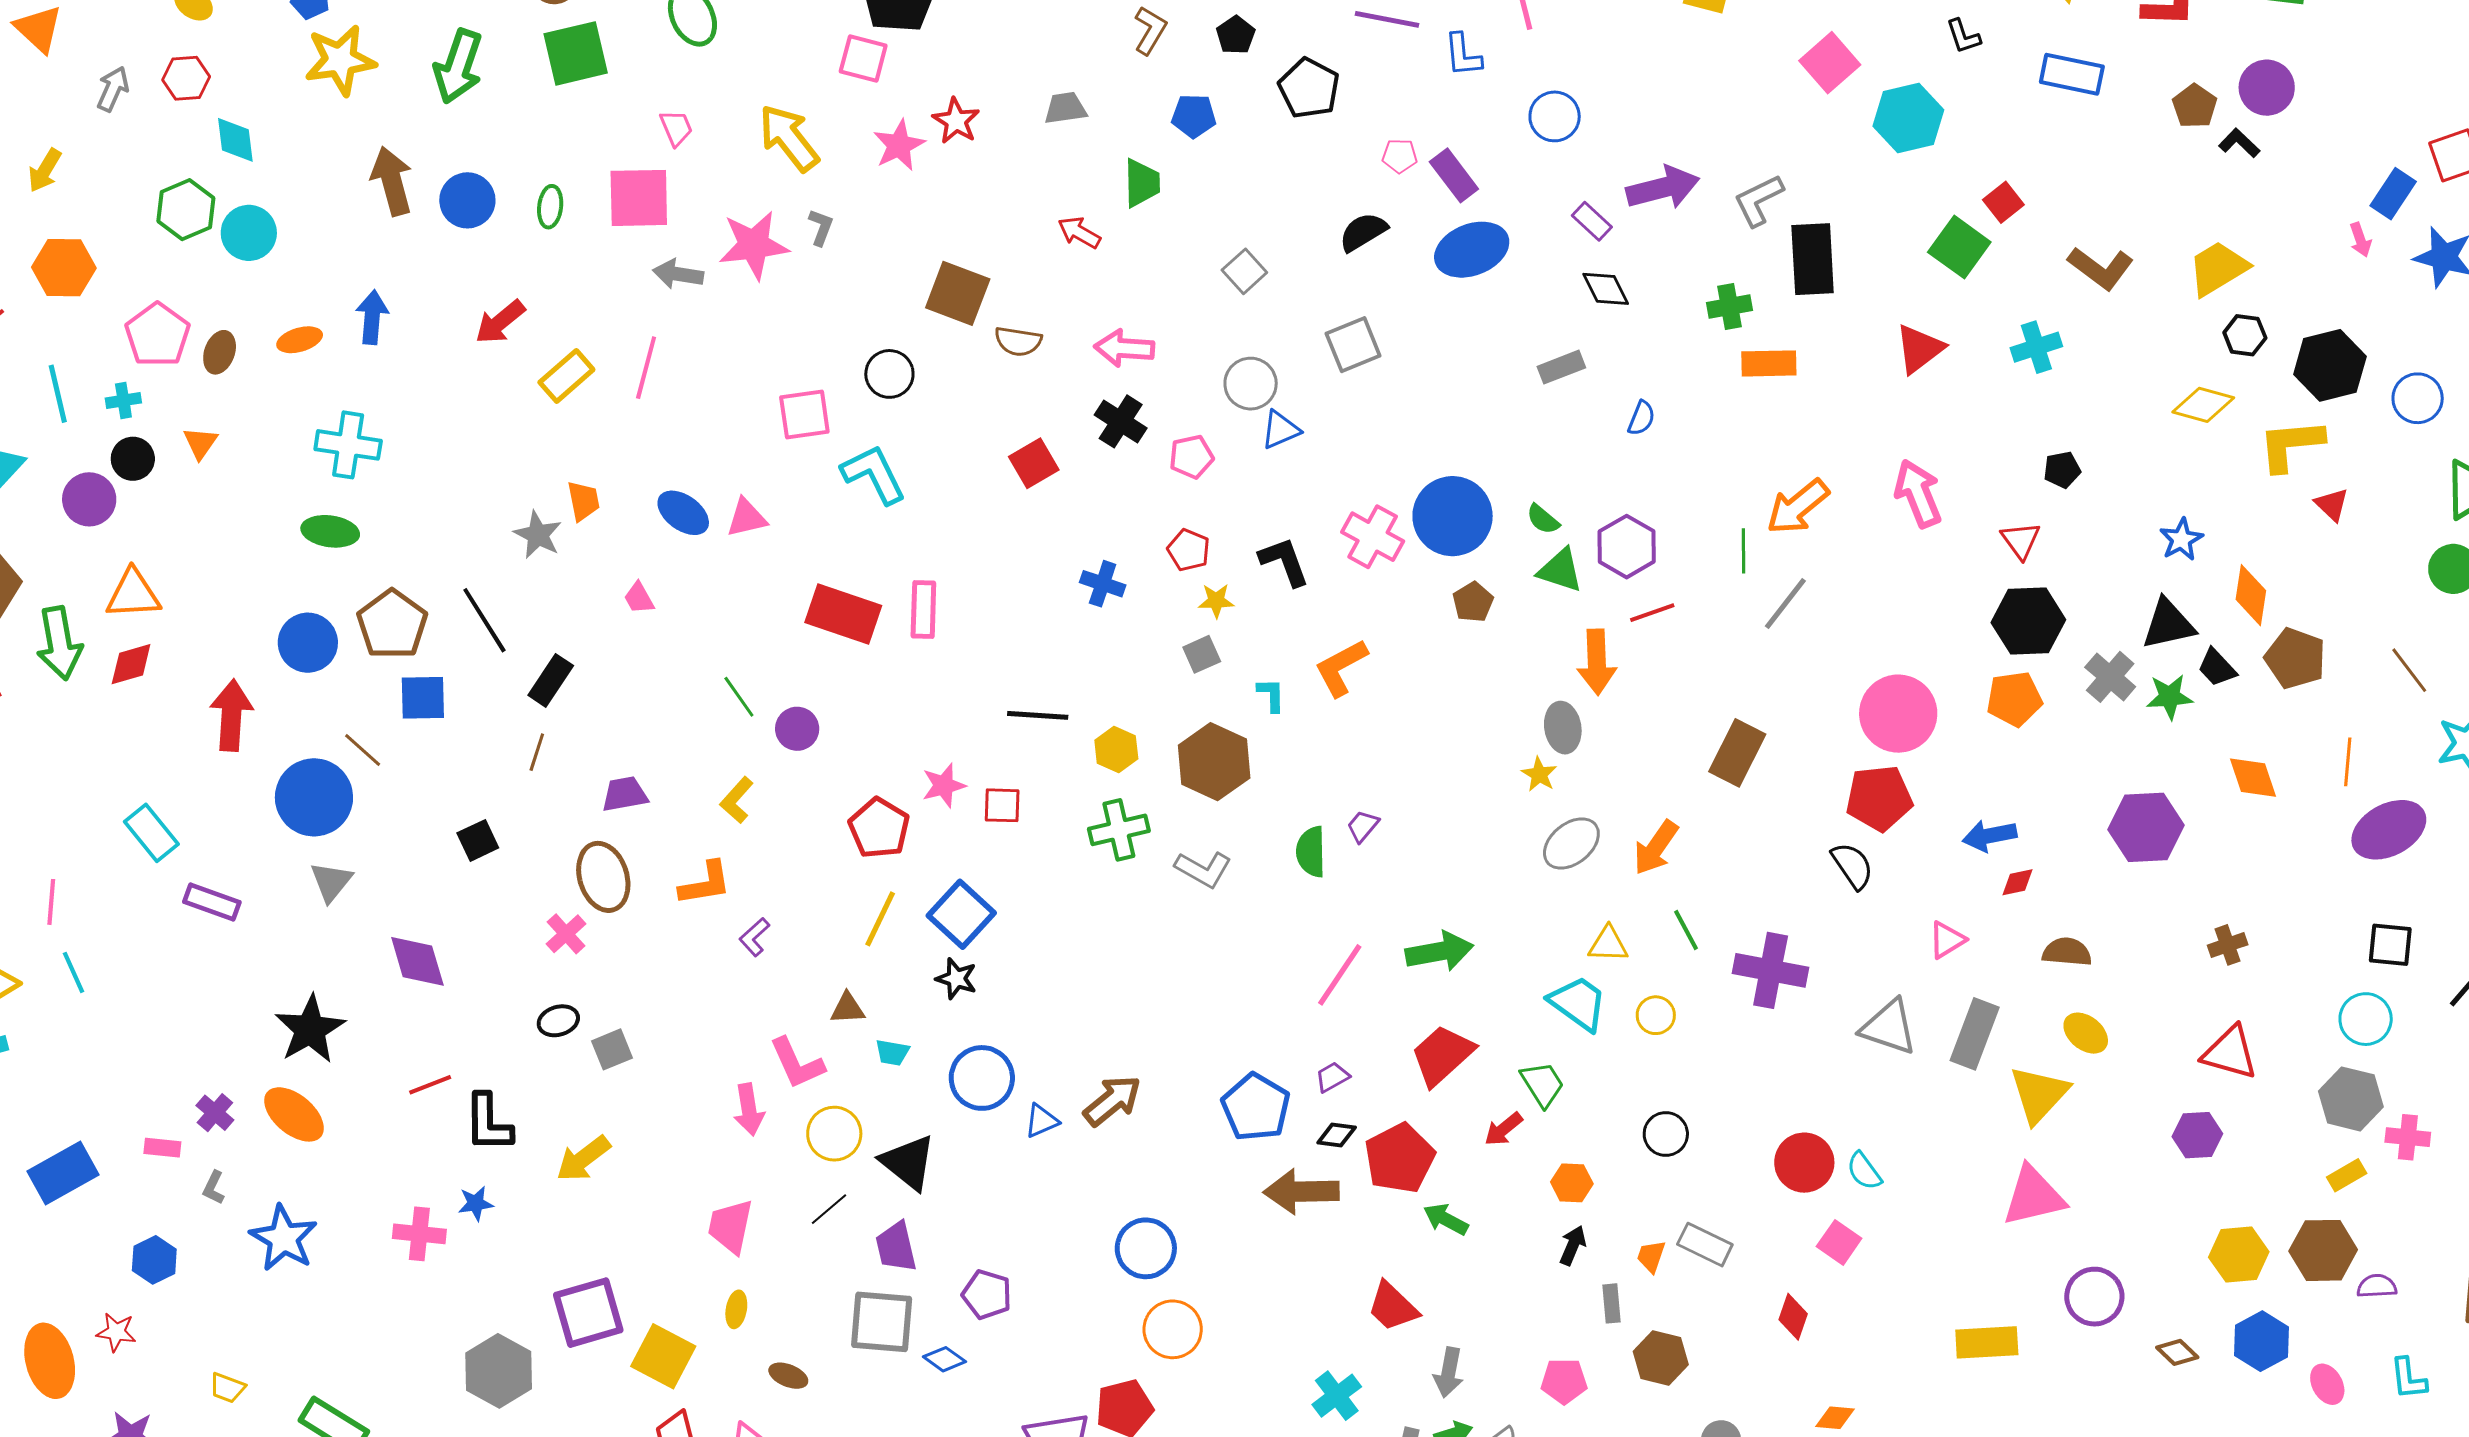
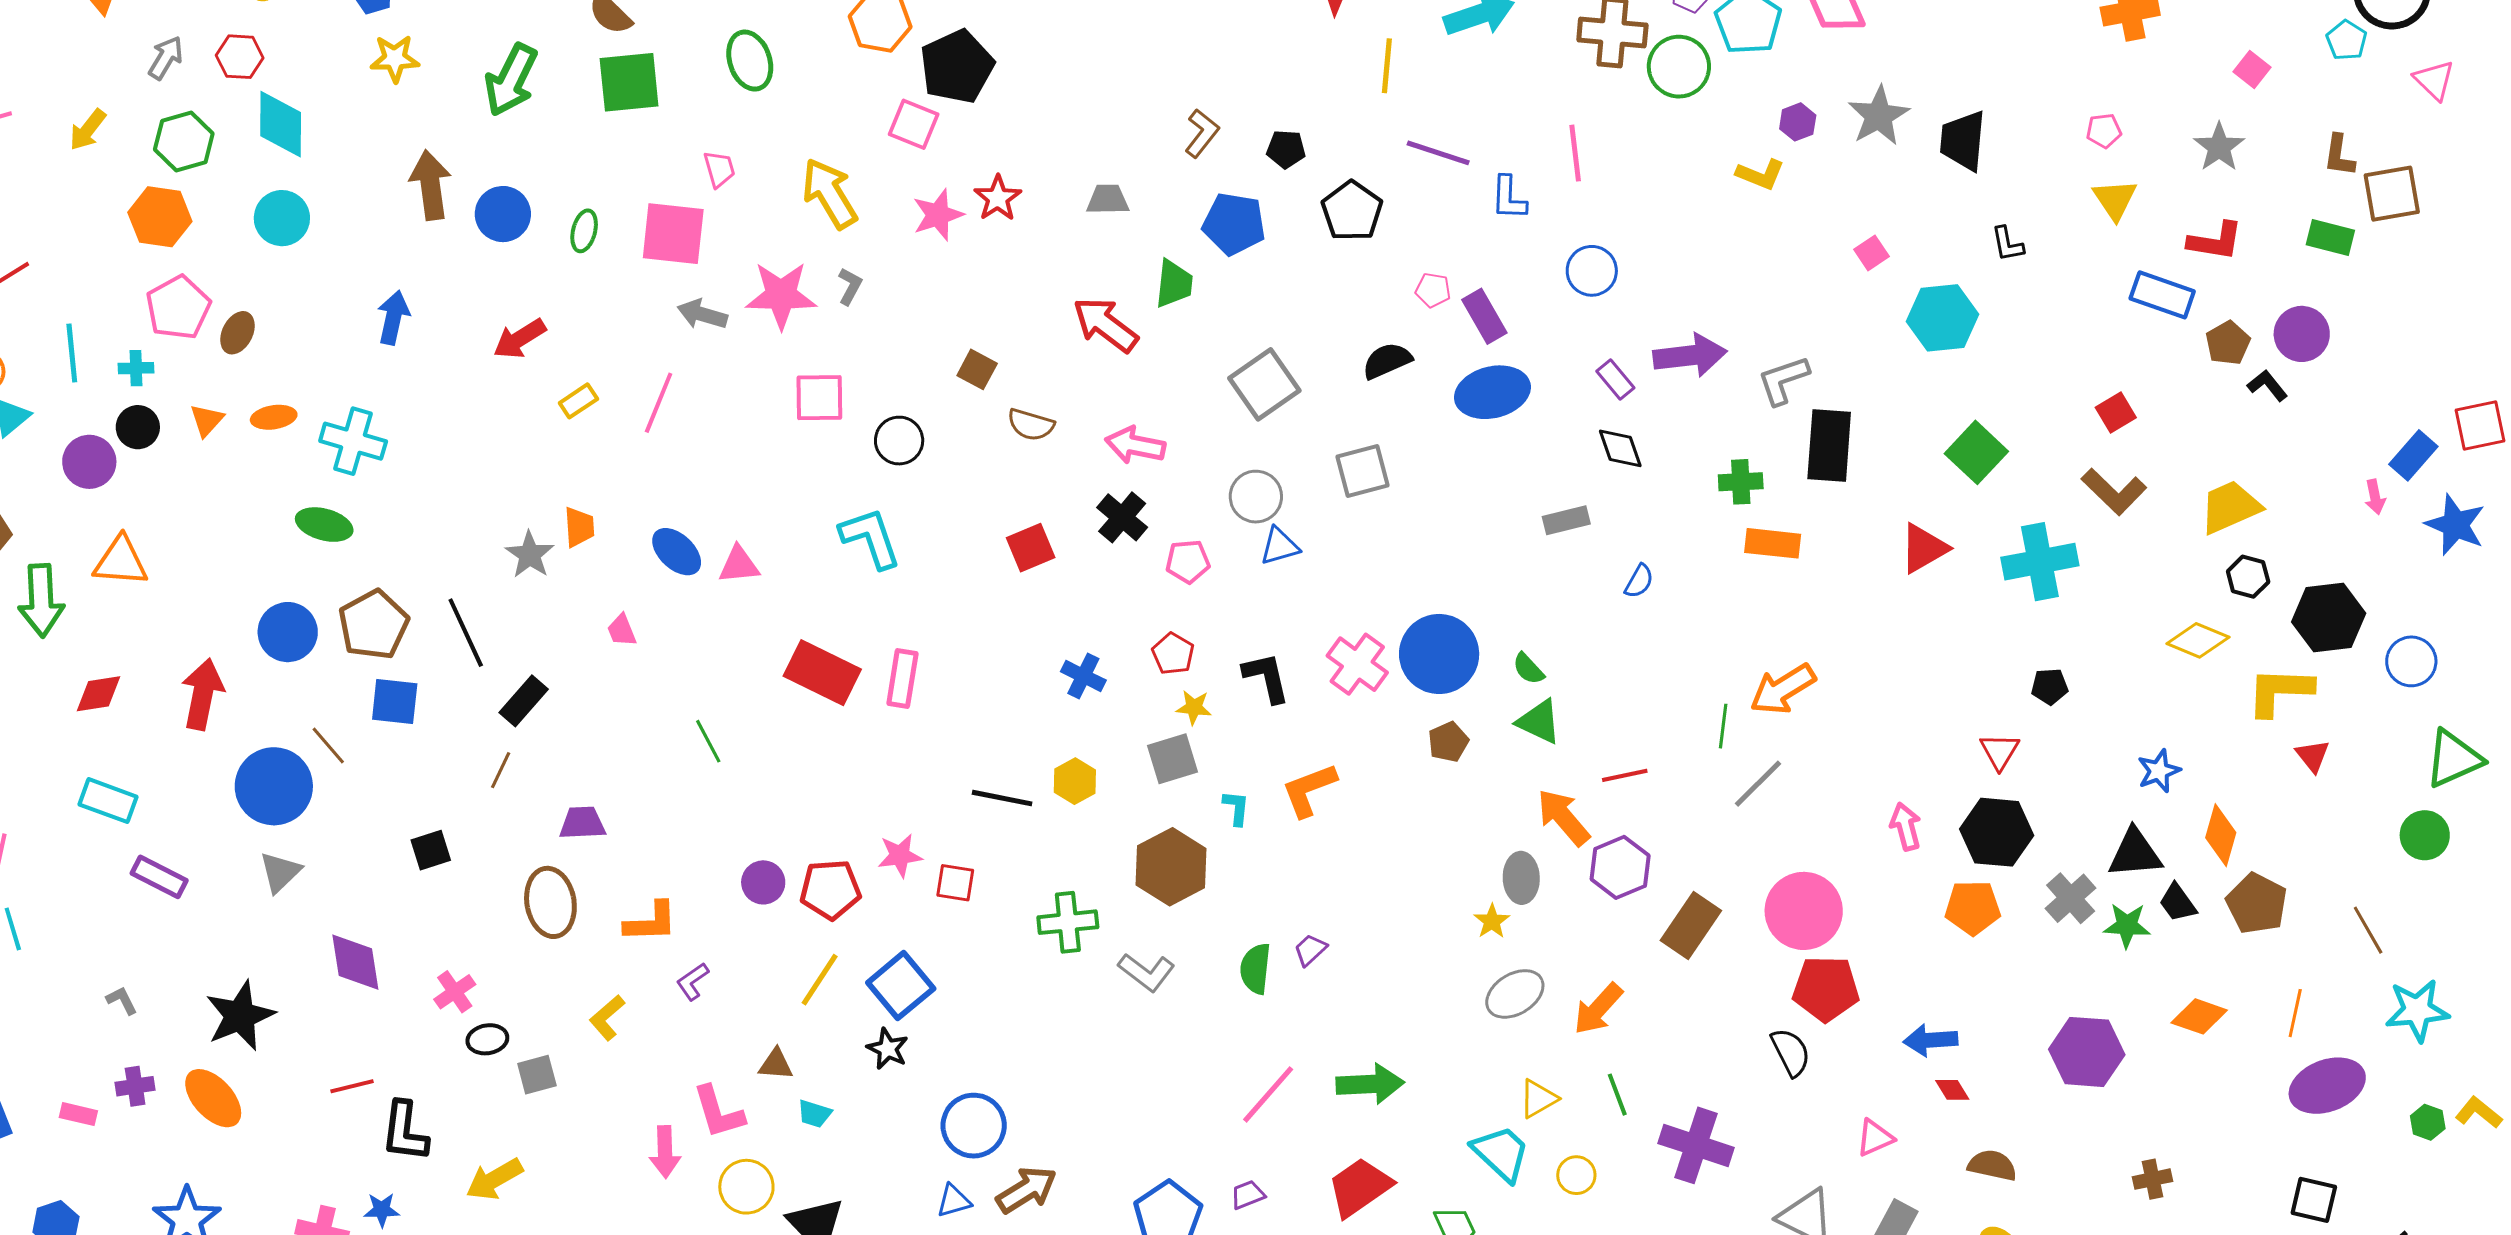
black pentagon: (1236, 35) -> (1286, 149), turned 30
yellow star: (340, 60) -> (395, 59), size x0.7
pink square: (1830, 63) -> (1872, 253), size x0.6
blue rectangle: (2072, 74) -> (2162, 295), moved
blue pentagon: (1194, 116) -> (1234, 224), size x1.4
cyan diamond: (235, 140) -> (281, 124), size x1.4
red square: (2003, 202) -> (2116, 413), moved
green hexagon: (186, 210) -> (184, 141), moved
red arrow: (1079, 232) -> (1105, 325), size x1.6
orange hexagon: (64, 268) -> (160, 217), moved
gray square: (1244, 271) -> (1264, 384), size x1.6
brown square: (958, 293) -> (977, 369), size x0.6
orange ellipse: (300, 340) -> (274, 417), moved
cyan cross: (2036, 347) -> (2040, 562), size x1.5
yellow rectangle: (566, 376) -> (578, 401), size x0.7
pink square: (804, 415) -> (819, 398), moved
pink arrow: (1918, 493) -> (1906, 826), moved, size x0.7
purple hexagon: (1627, 547) -> (1620, 867), moved
gray square: (1202, 654) -> (1173, 759), size x1.4
orange arrow: (1597, 662) -> (1563, 817), turned 134
red diamond: (131, 664) -> (99, 694), moved
pink circle: (1898, 714) -> (1804, 911), moved
purple circle: (797, 729) -> (763, 882), moved
yellow hexagon: (1116, 749) -> (1075, 781), moved
orange diamond: (2253, 778) -> (2199, 1016), turned -60
yellow L-shape: (737, 800) -> (607, 1018), moved
red pentagon: (879, 828) -> (830, 890), turned 30
cyan rectangle: (151, 833) -> (108, 801), turned -38
red diamond: (2018, 882) -> (1952, 1090), turned 63
pink cross: (566, 934) -> (455, 992), moved
yellow triangle: (1608, 944) -> (1538, 1099), turned -39
blue circle: (982, 1078) -> (974, 1126), moved
purple cross: (215, 1113) -> (135, 1086), turned 33
gray L-shape: (214, 1188) -> (122, 1000), moved, turned 120

